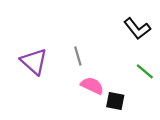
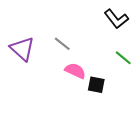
gray line: (78, 56) -> (62, 44), turned -36

